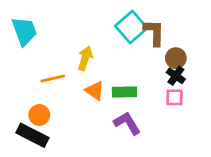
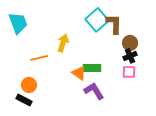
black cross: (176, 76) -> (130, 56), turned 32
orange triangle: (95, 91) -> (79, 73), moved
black rectangle: (32, 135) -> (24, 100), size x0.7

